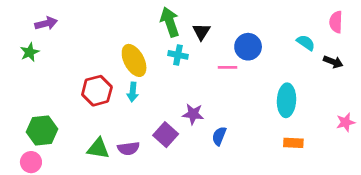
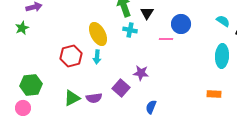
cyan ellipse: (287, 100) -> (222, 56), moved
blue semicircle: (219, 136) -> (151, 107), moved
green triangle: (98, 148) -> (72, 98), turned -36

